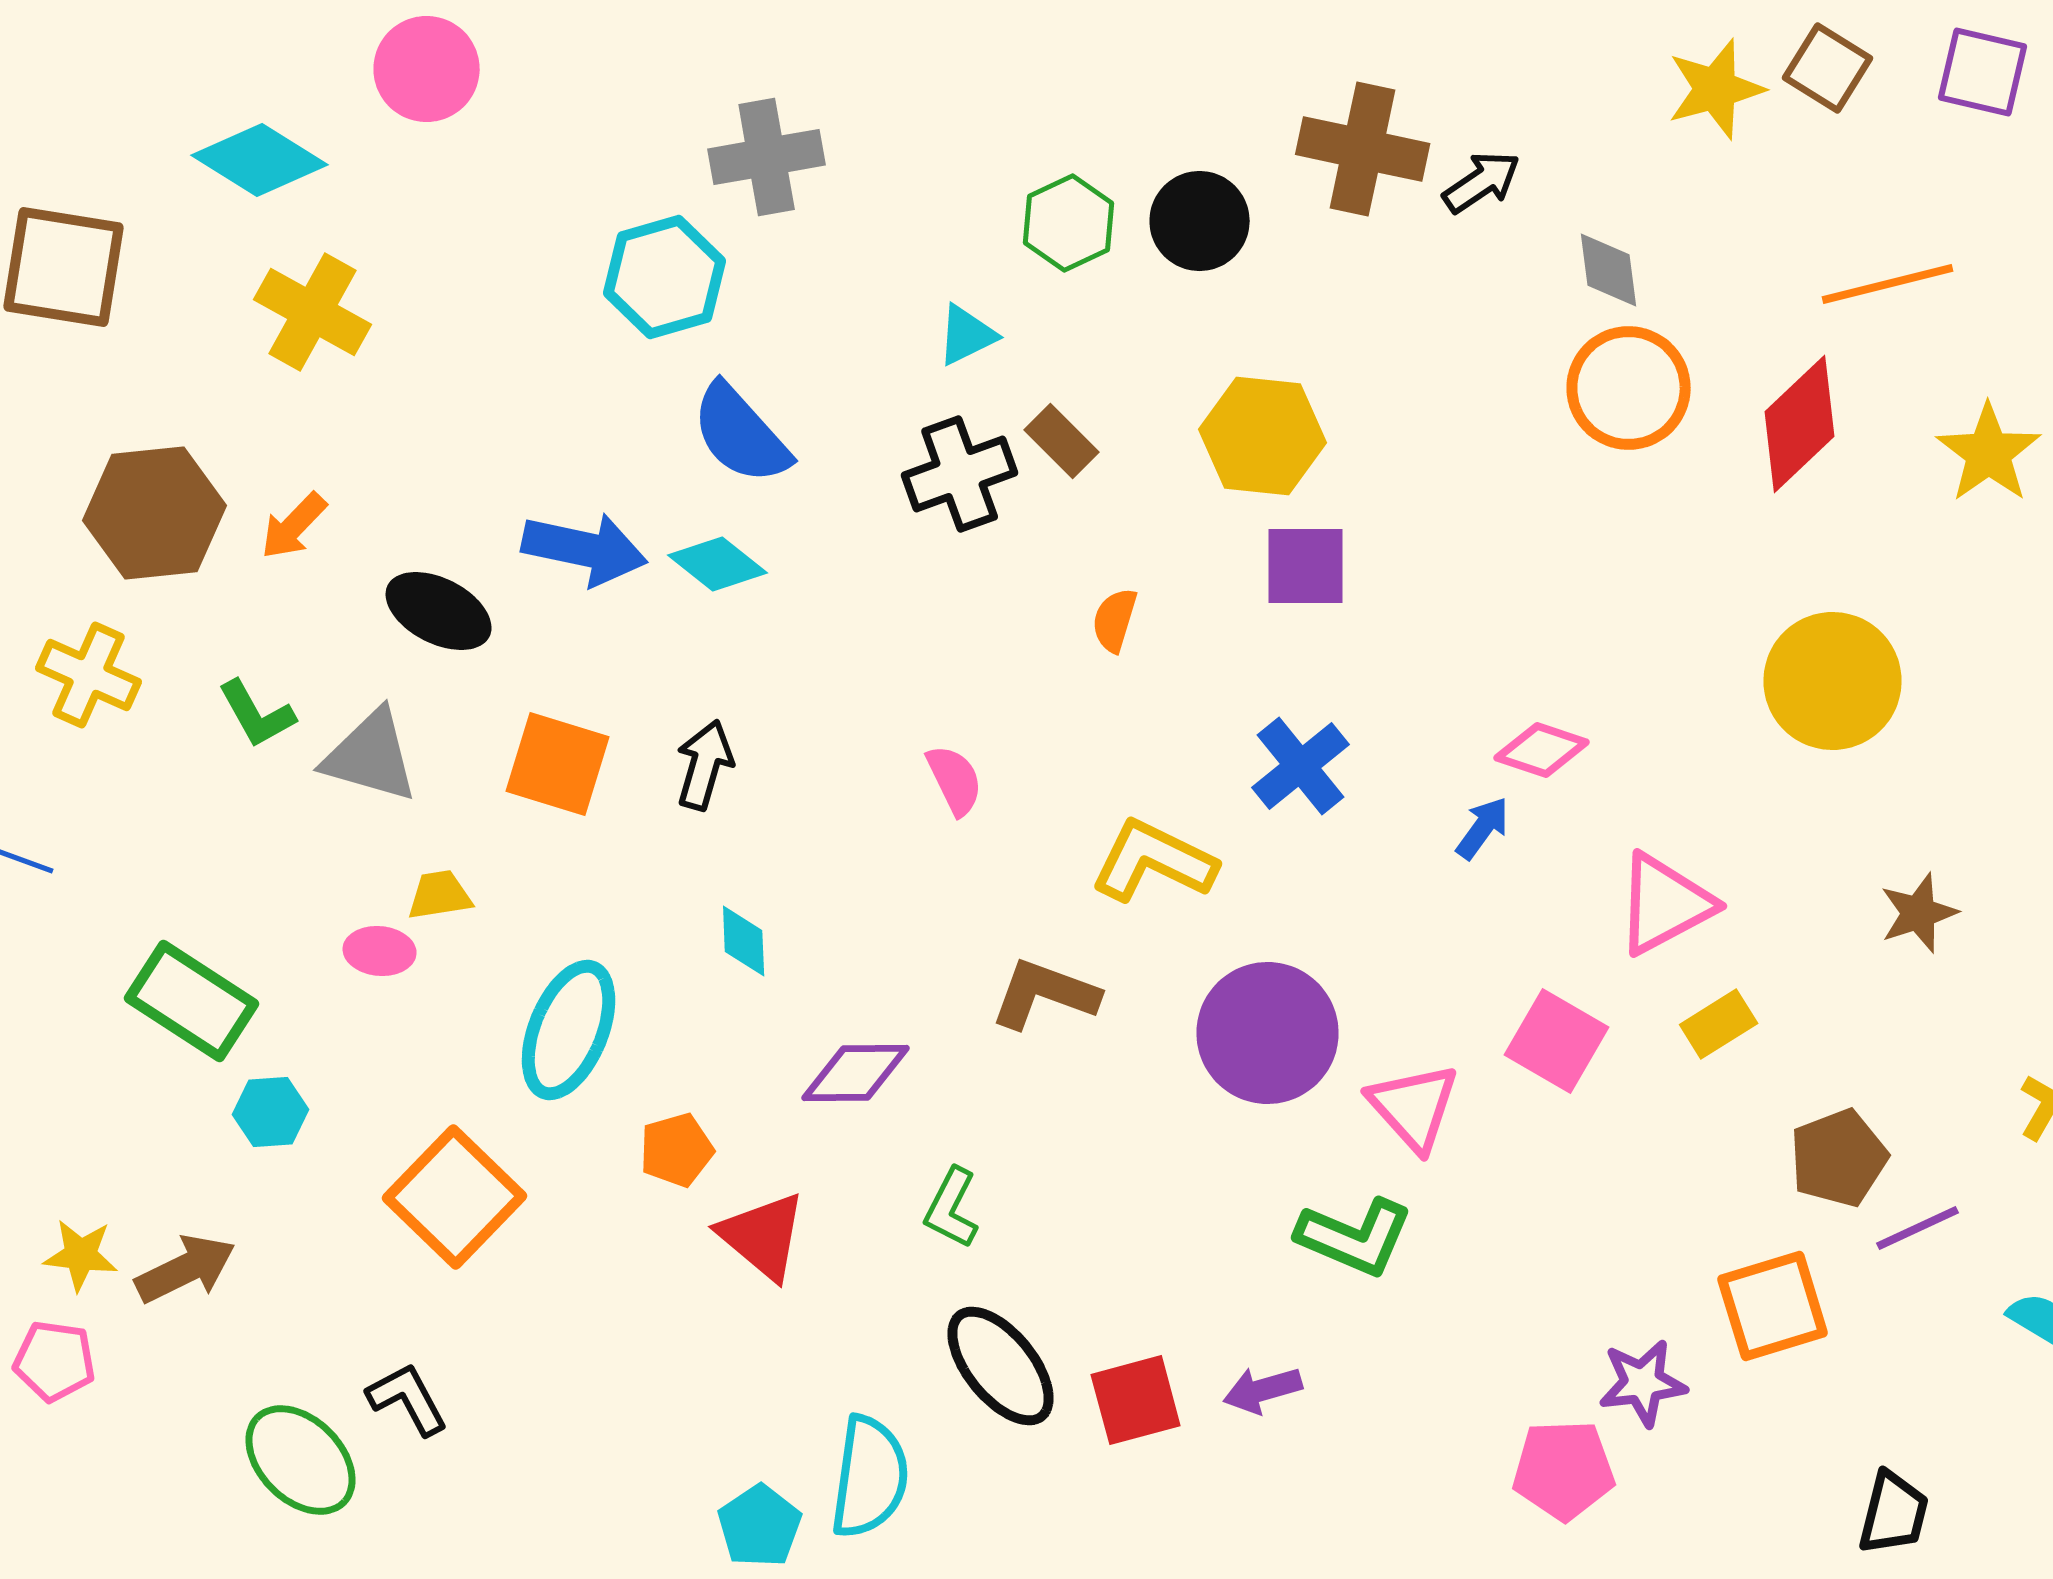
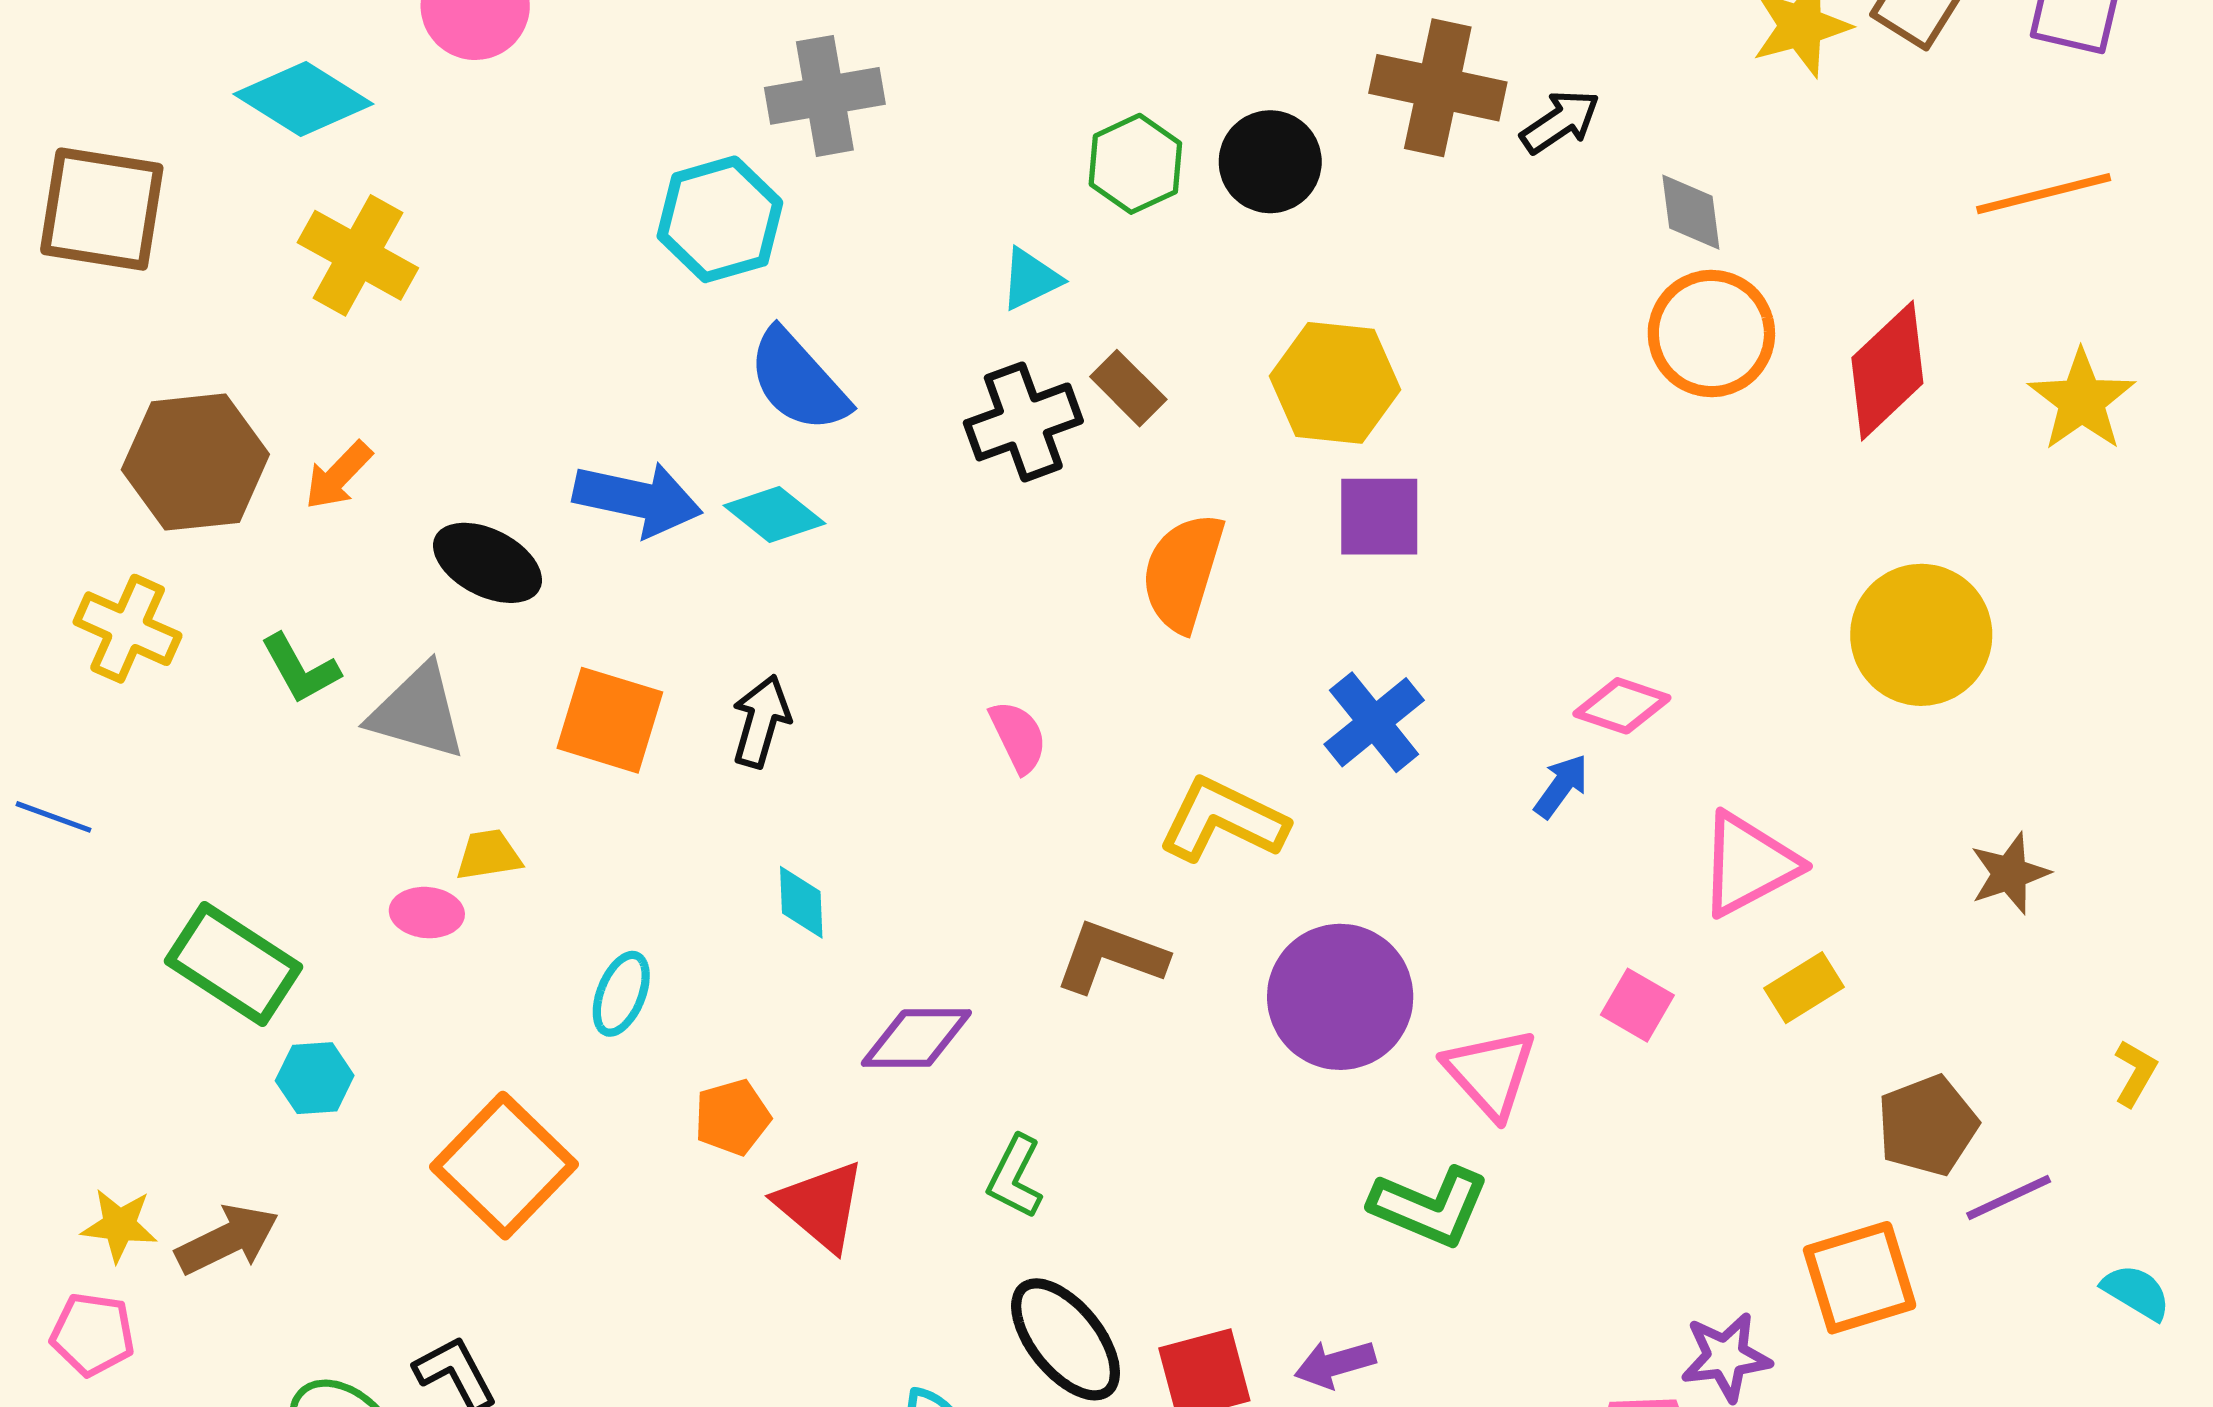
orange line: (1888, 284) -> (2044, 194), moved
orange semicircle: (1115, 620) -> (1183, 572), size x1.8
cyan ellipse: (569, 1030) -> (621, 994), size x0.6
pink square: (1557, 1041) -> (1637, 1005), size x0.7

